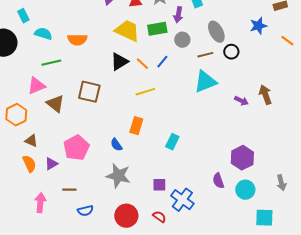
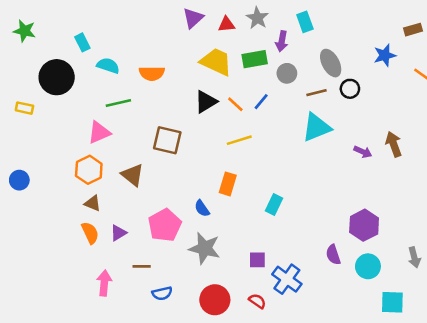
brown triangle: (55, 104) -> (133, 175), moved
orange hexagon: (16, 115) -> (89, 170), moved
pink pentagon: (76, 148) -> (165, 225), moved

